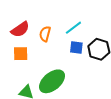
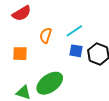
red semicircle: (20, 29) -> (22, 13), moved

